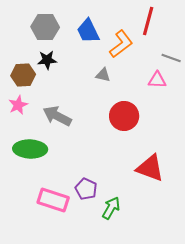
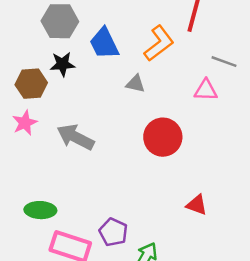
blue trapezoid: (88, 31) -> (104, 43), moved
green ellipse: (30, 149) -> (40, 210), moved, size x0.7
red triangle: (150, 168) -> (197, 205), size x0.6

